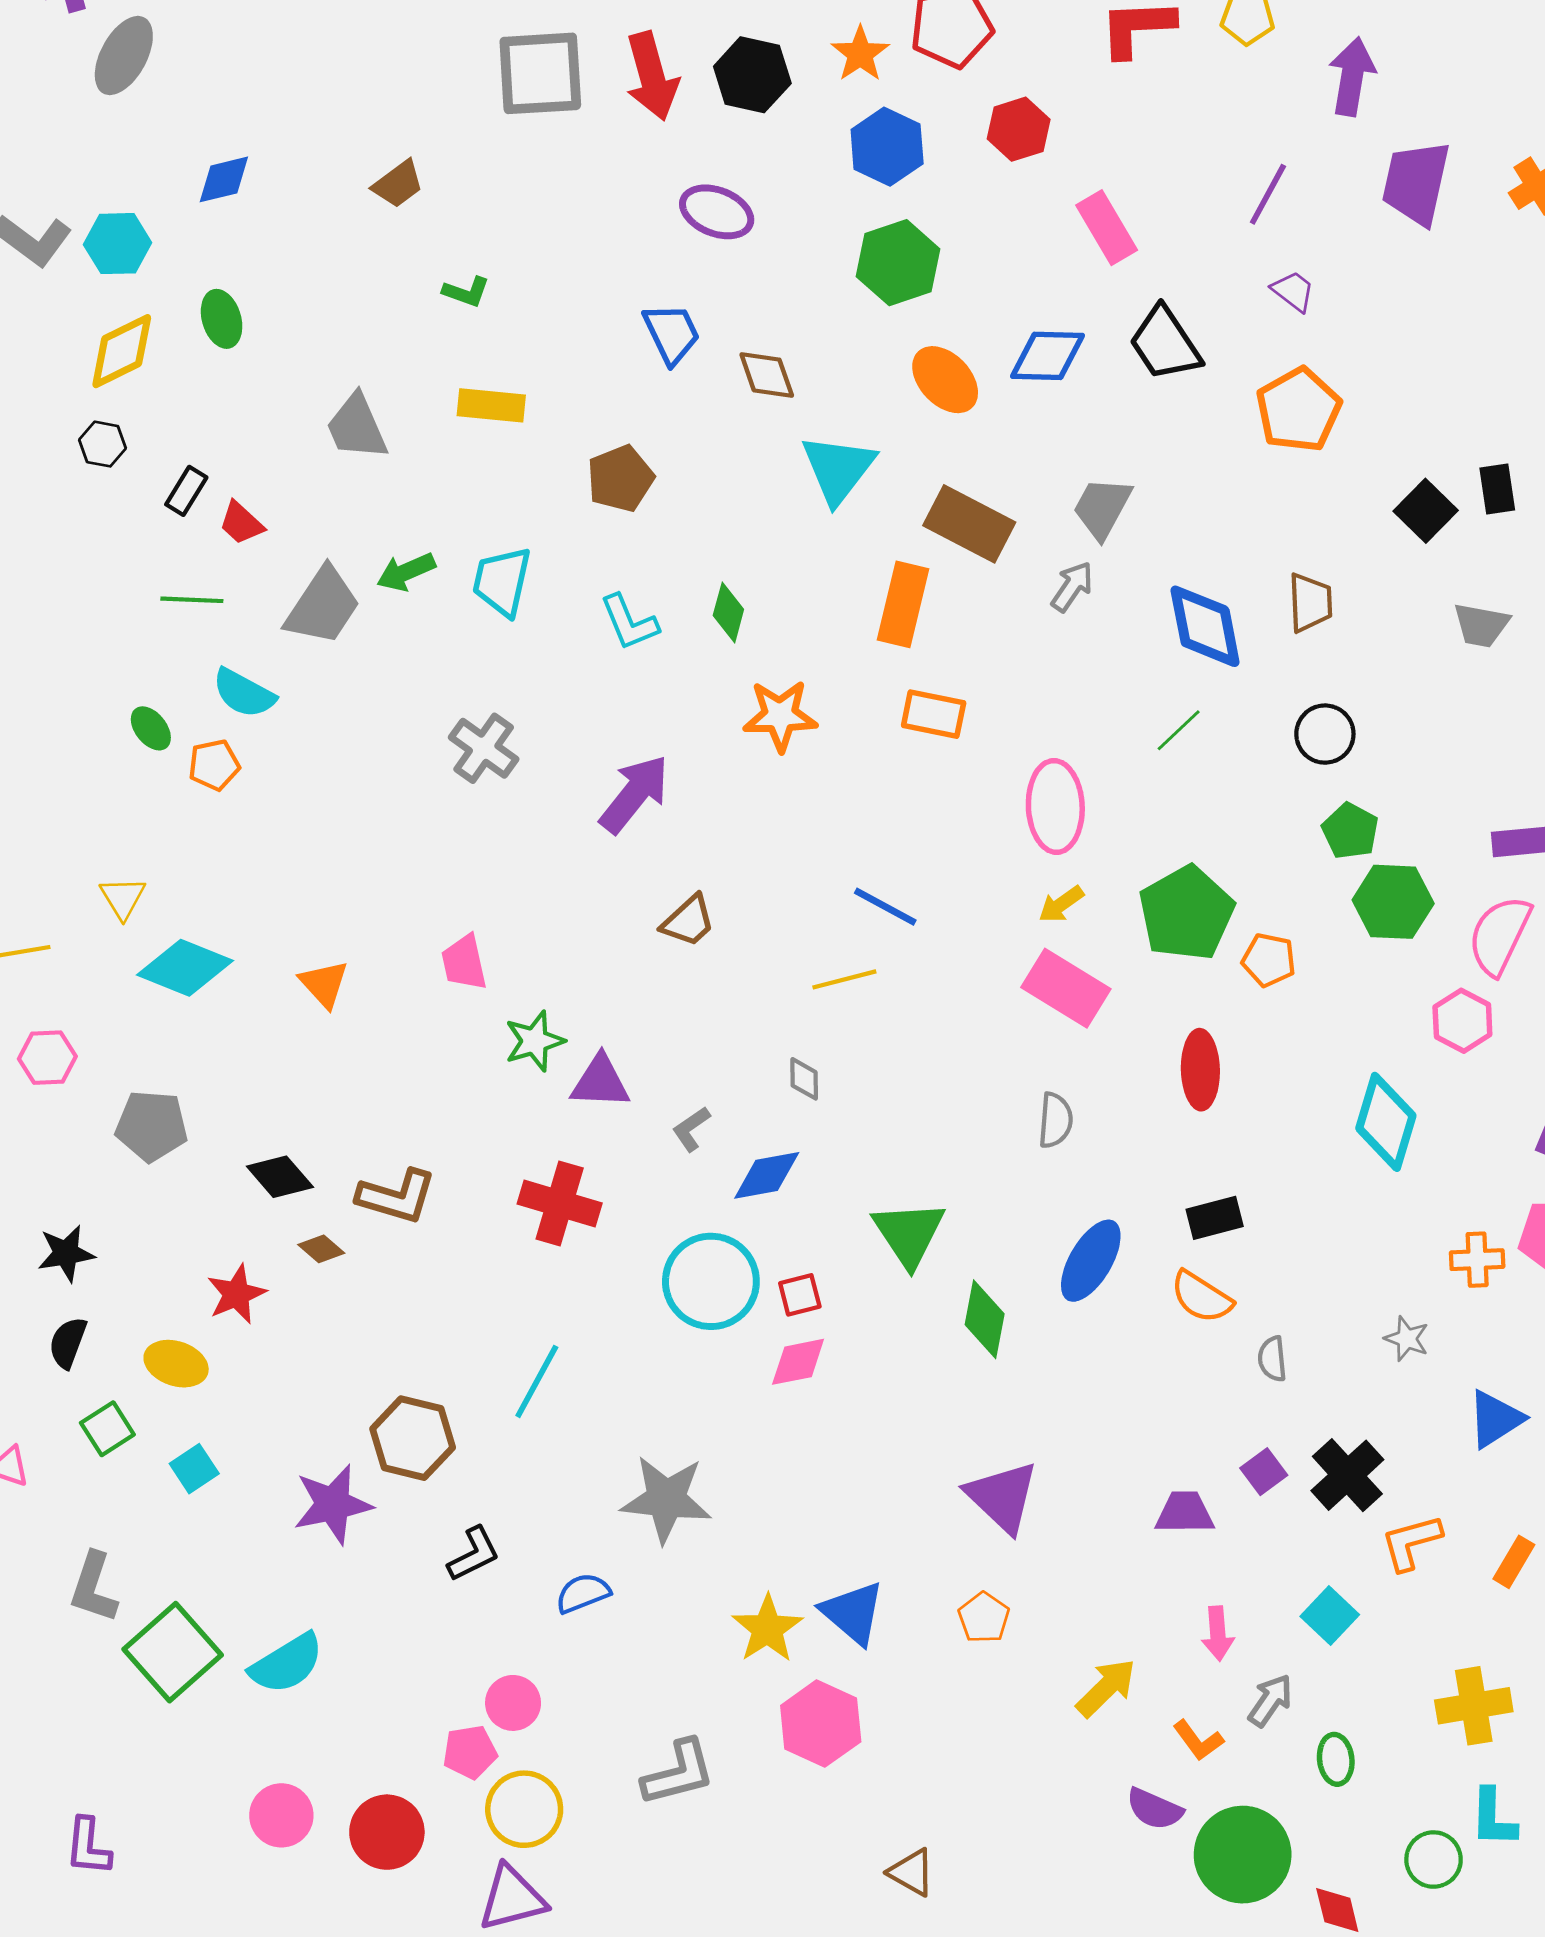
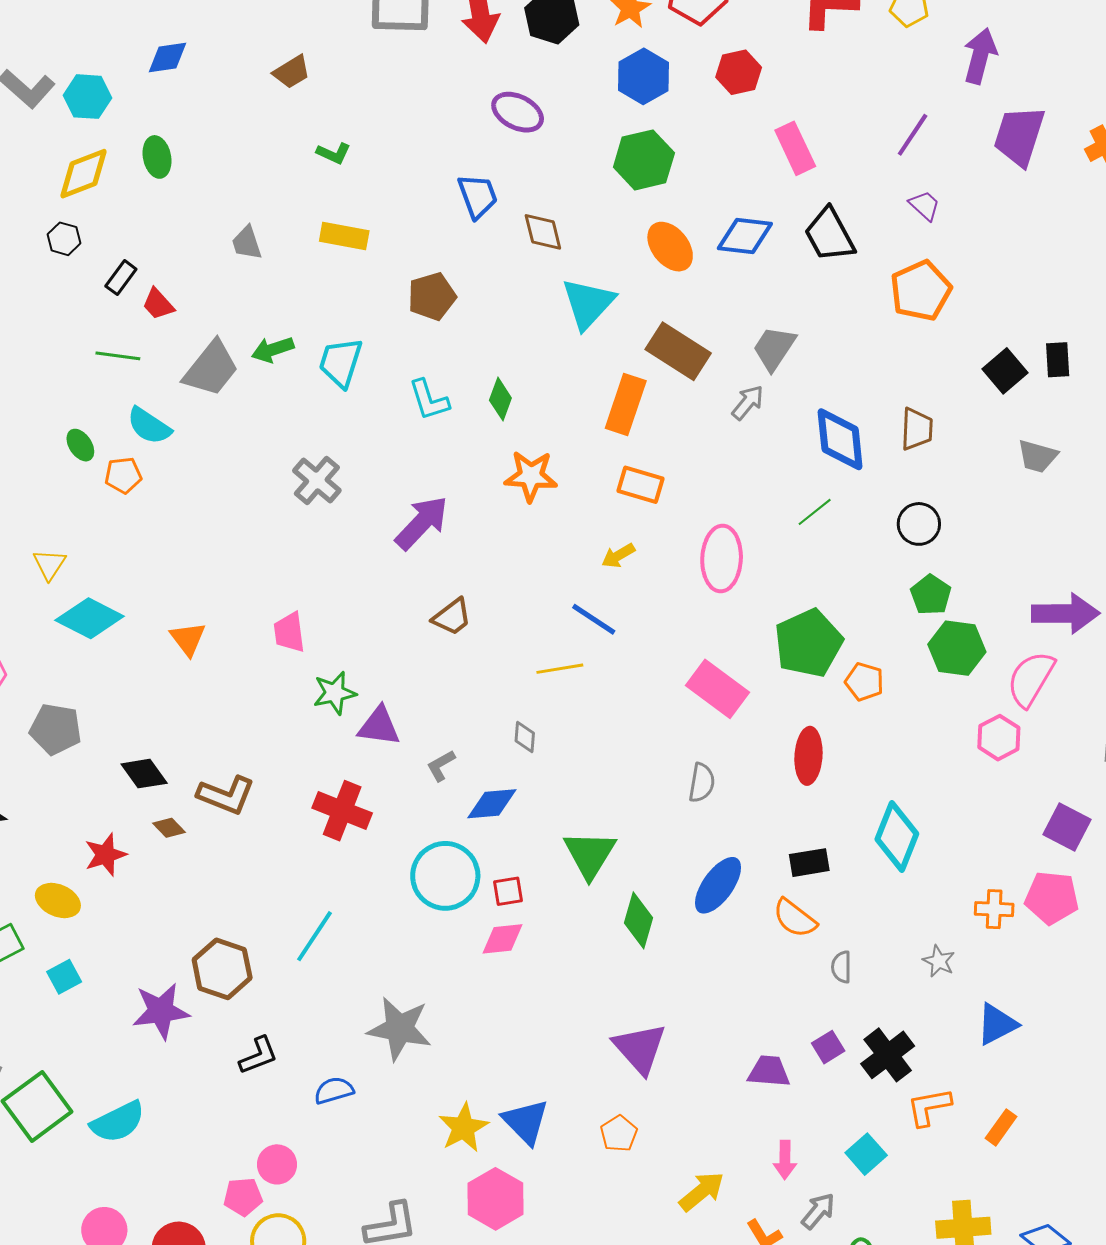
gray trapezoid: (357, 427) -> (247, 243), size x0.7
yellow arrow: (1061, 904) -> (618, 556), moved
cyan diamond: (1386, 1122) -> (897, 837), moved

